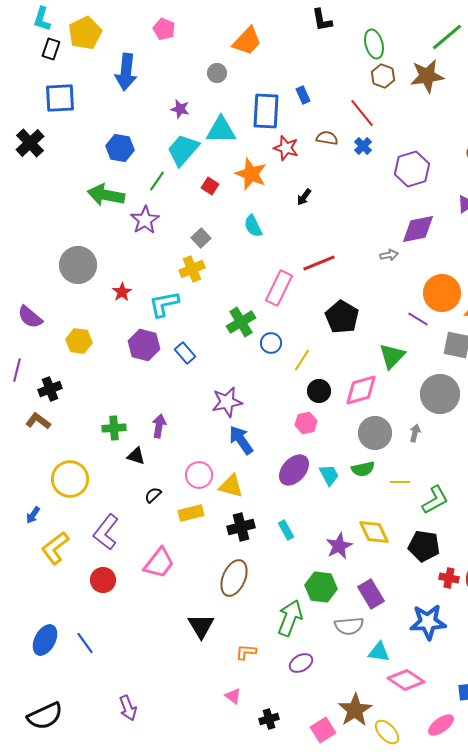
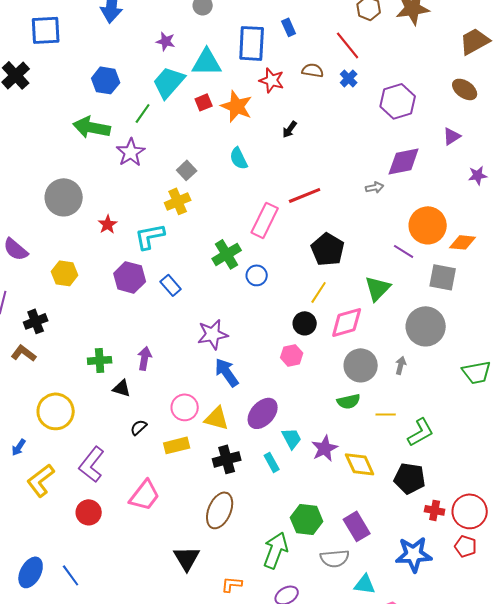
red square: (210, 186) -> (204, 102), moved, turned 36
yellow line: (302, 360) -> (319, 292), moved
purple ellipse: (294, 470) -> (263, 413), moved
cyan trapezoid: (329, 475) -> (292, 438), moved
purple star: (339, 546) -> (325, 448), moved

